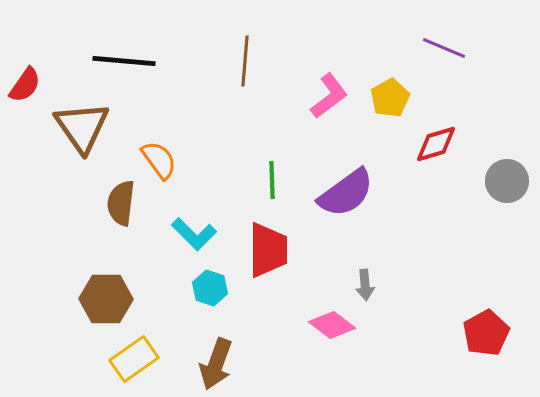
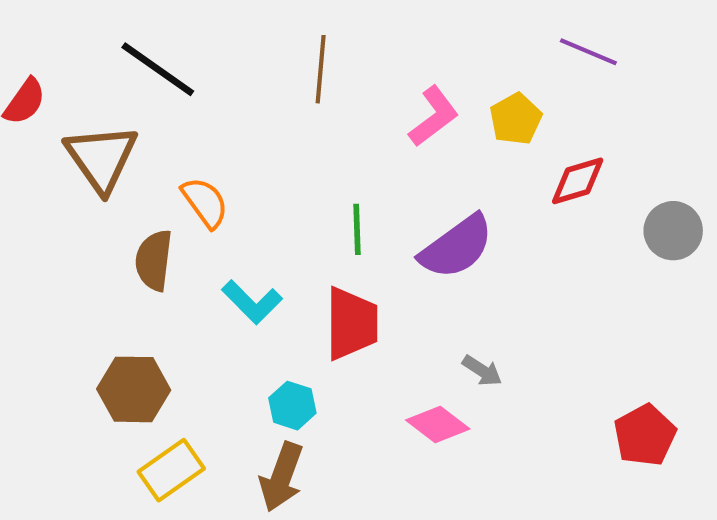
black line: (124, 61) -> (158, 69), turned 30
gray arrow: (365, 285) -> (482, 371), turned -52
cyan hexagon: (210, 288) -> (292, 406), moved

